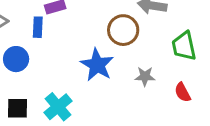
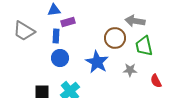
green trapezoid: (184, 46) -> (144, 46), moved
blue circle: (16, 59) -> (60, 58), moved

